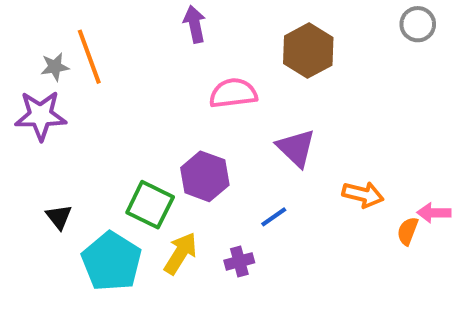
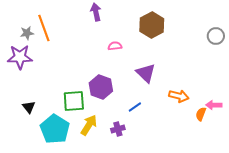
gray circle: (418, 24) -> (216, 36), moved
pink semicircle: (233, 93) -> (115, 46), size x0.6
green square: (150, 205) -> (74, 101), turned -30

